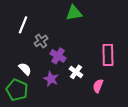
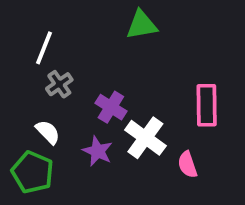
gray cross: (41, 41) -> (59, 84), moved
white cross: (76, 72) -> (145, 138), size x1.5
pink semicircle: (98, 86) -> (187, 165), turned -40

